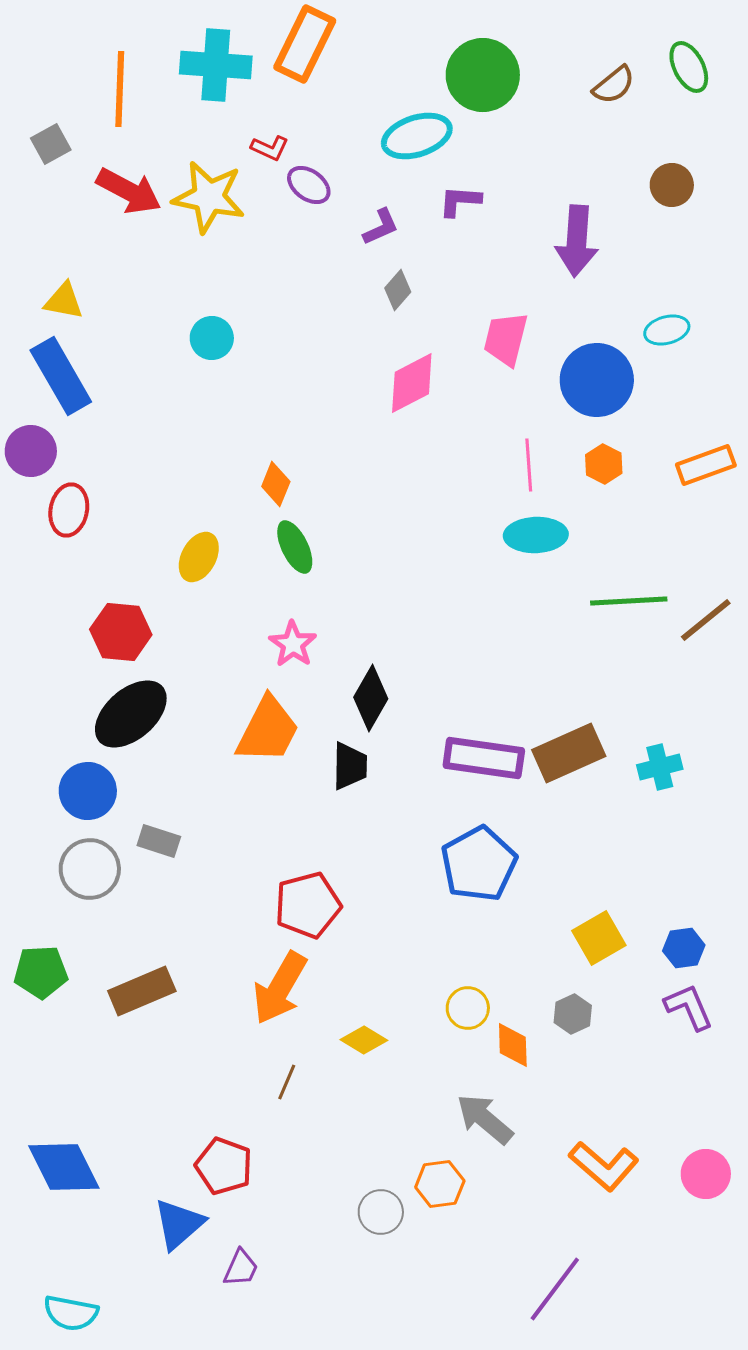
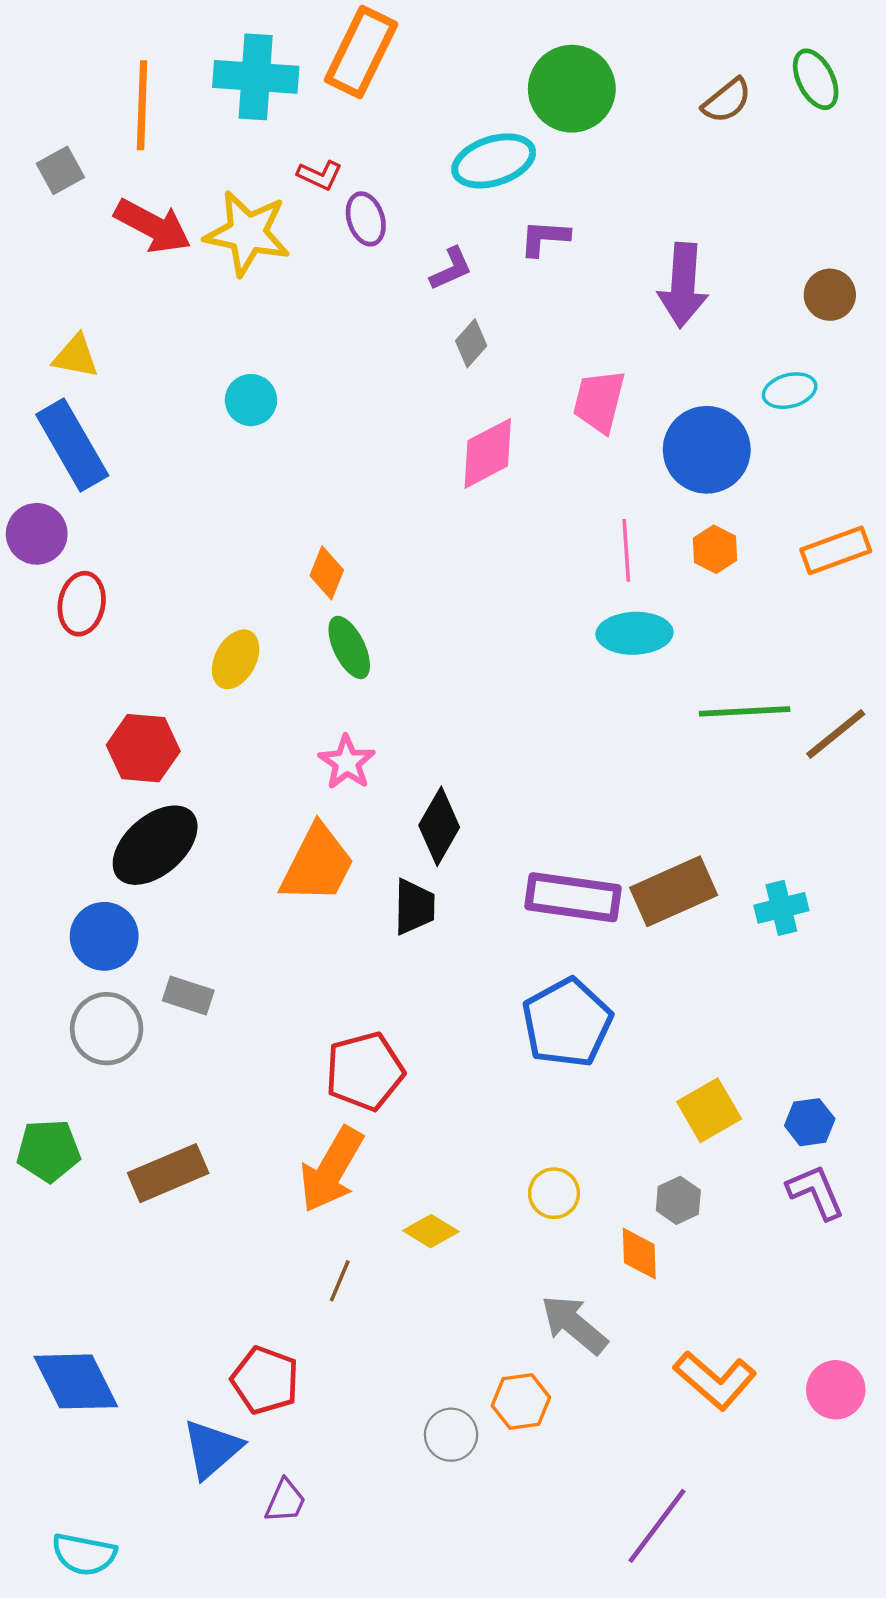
purple ellipse: (309, 185) -> (366, 219), turned 36
brown circle: (672, 185) -> (830, 295), moved
orange diamond: (513, 1045) -> (639, 1254), moved

